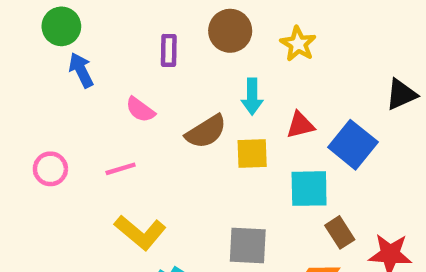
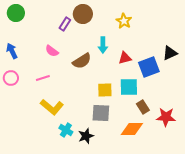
brown circle: (230, 31) -> (83, 14), moved
purple rectangle: (169, 50) -> (65, 24), turned 32
blue arrow: (81, 70) -> (12, 51), moved
black triangle: (401, 94) -> (170, 53), moved
blue square: (353, 145) -> (149, 67), turned 30
yellow square: (252, 154) -> (105, 90), moved

